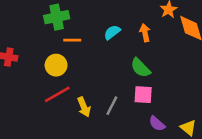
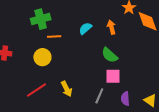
red line: (57, 94) -> (37, 90), moved
gray line: (112, 106) -> (99, 96), moved
purple semicircle: (157, 124) -> (125, 99), turned 48

